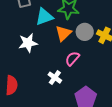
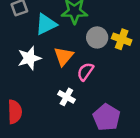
orange triangle: (63, 33) -> (64, 56), moved

